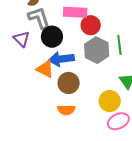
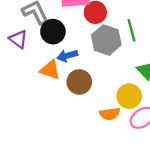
blue arrow: (61, 59) -> (67, 56), size x0.7
orange semicircle: (66, 110) -> (110, 114), moved

